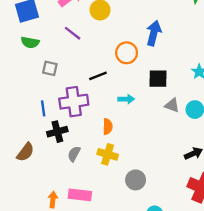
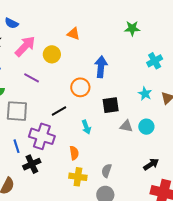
gray square: (50, 68) -> (17, 111), size x1.6
cyan arrow: (126, 99) -> (86, 127), turned 80
purple cross: (74, 102) -> (42, 136), turned 35
gray semicircle: (74, 154) -> (107, 171), moved

